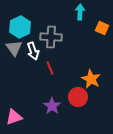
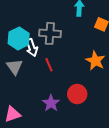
cyan hexagon: (20, 27) -> (19, 38), moved
gray triangle: (14, 48) -> (15, 67), moved
orange star: (91, 79) -> (95, 61), moved

